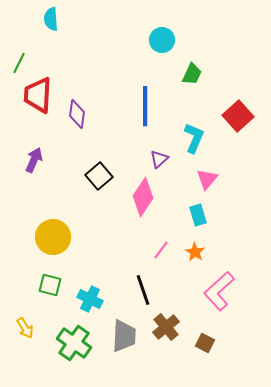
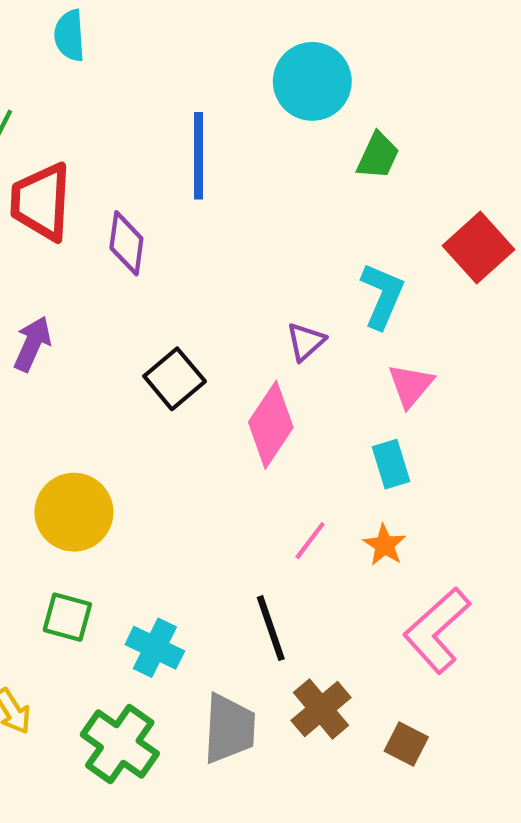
cyan circle: (162, 40) -> (312, 81), size x1.4
blue line: (145, 106) -> (199, 156), moved

